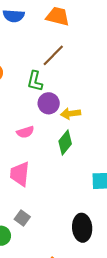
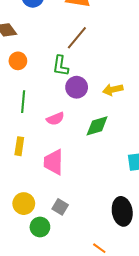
yellow arrow: (70, 114) -> (113, 90), moved
green diamond: (65, 143) -> (97, 126), turned 40

